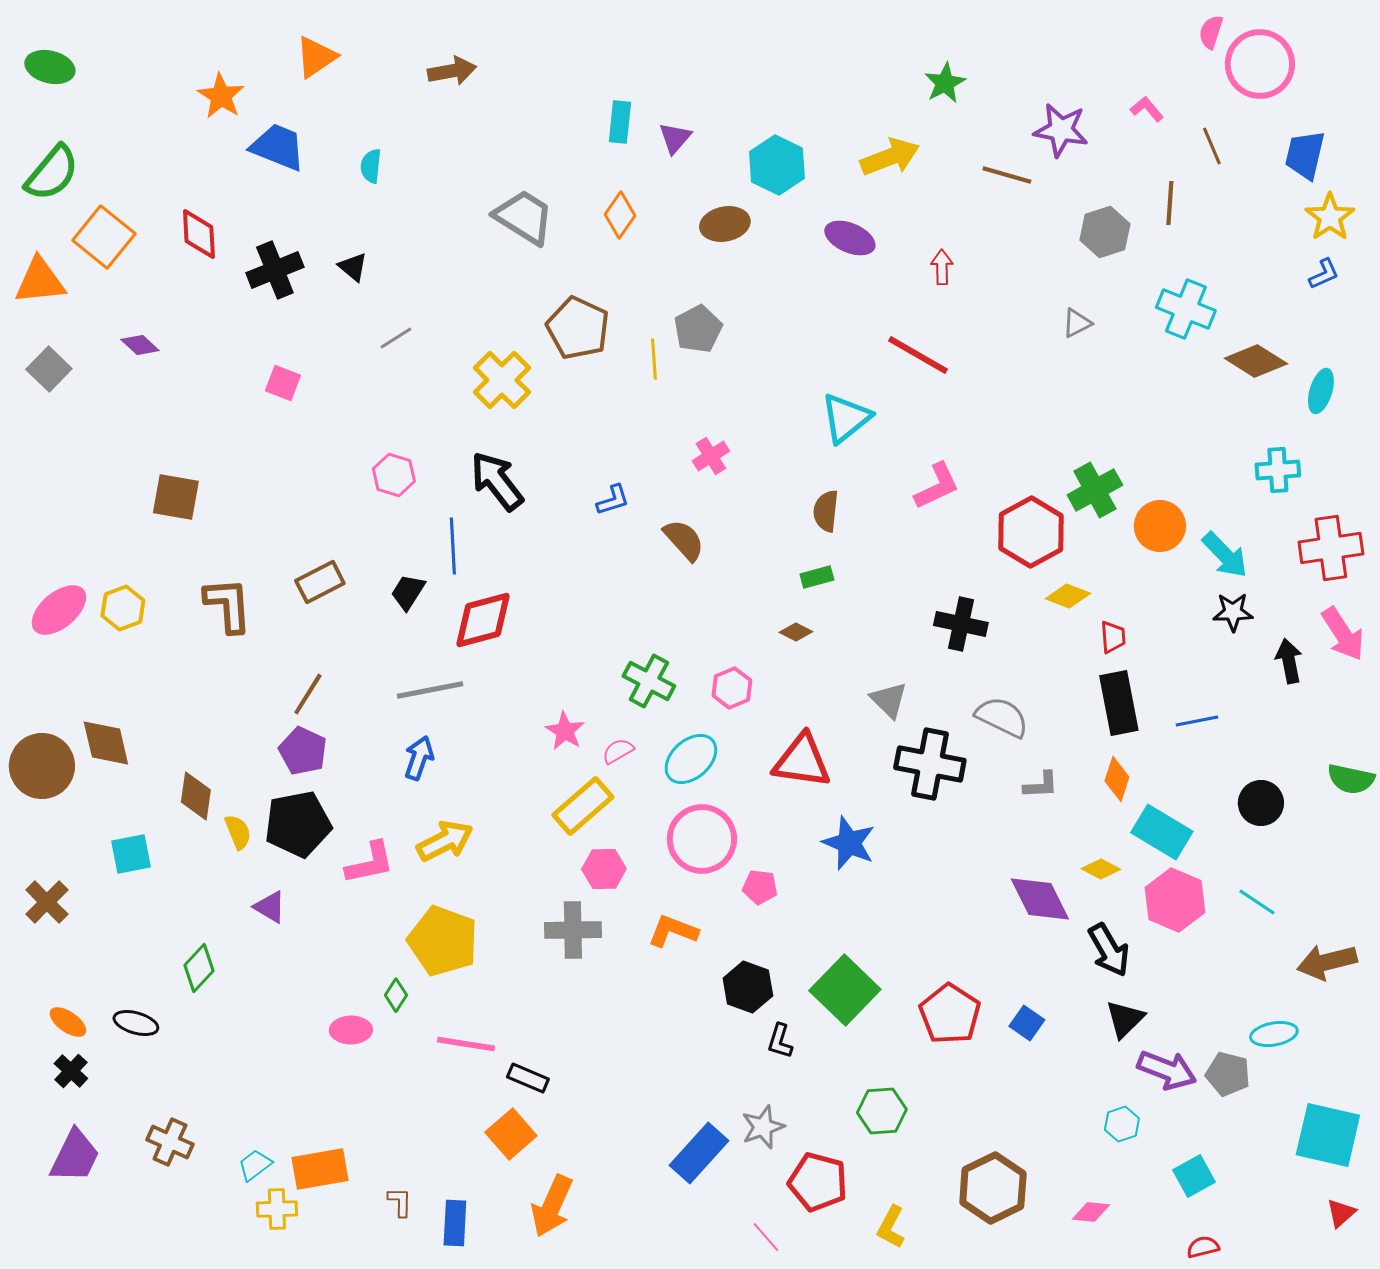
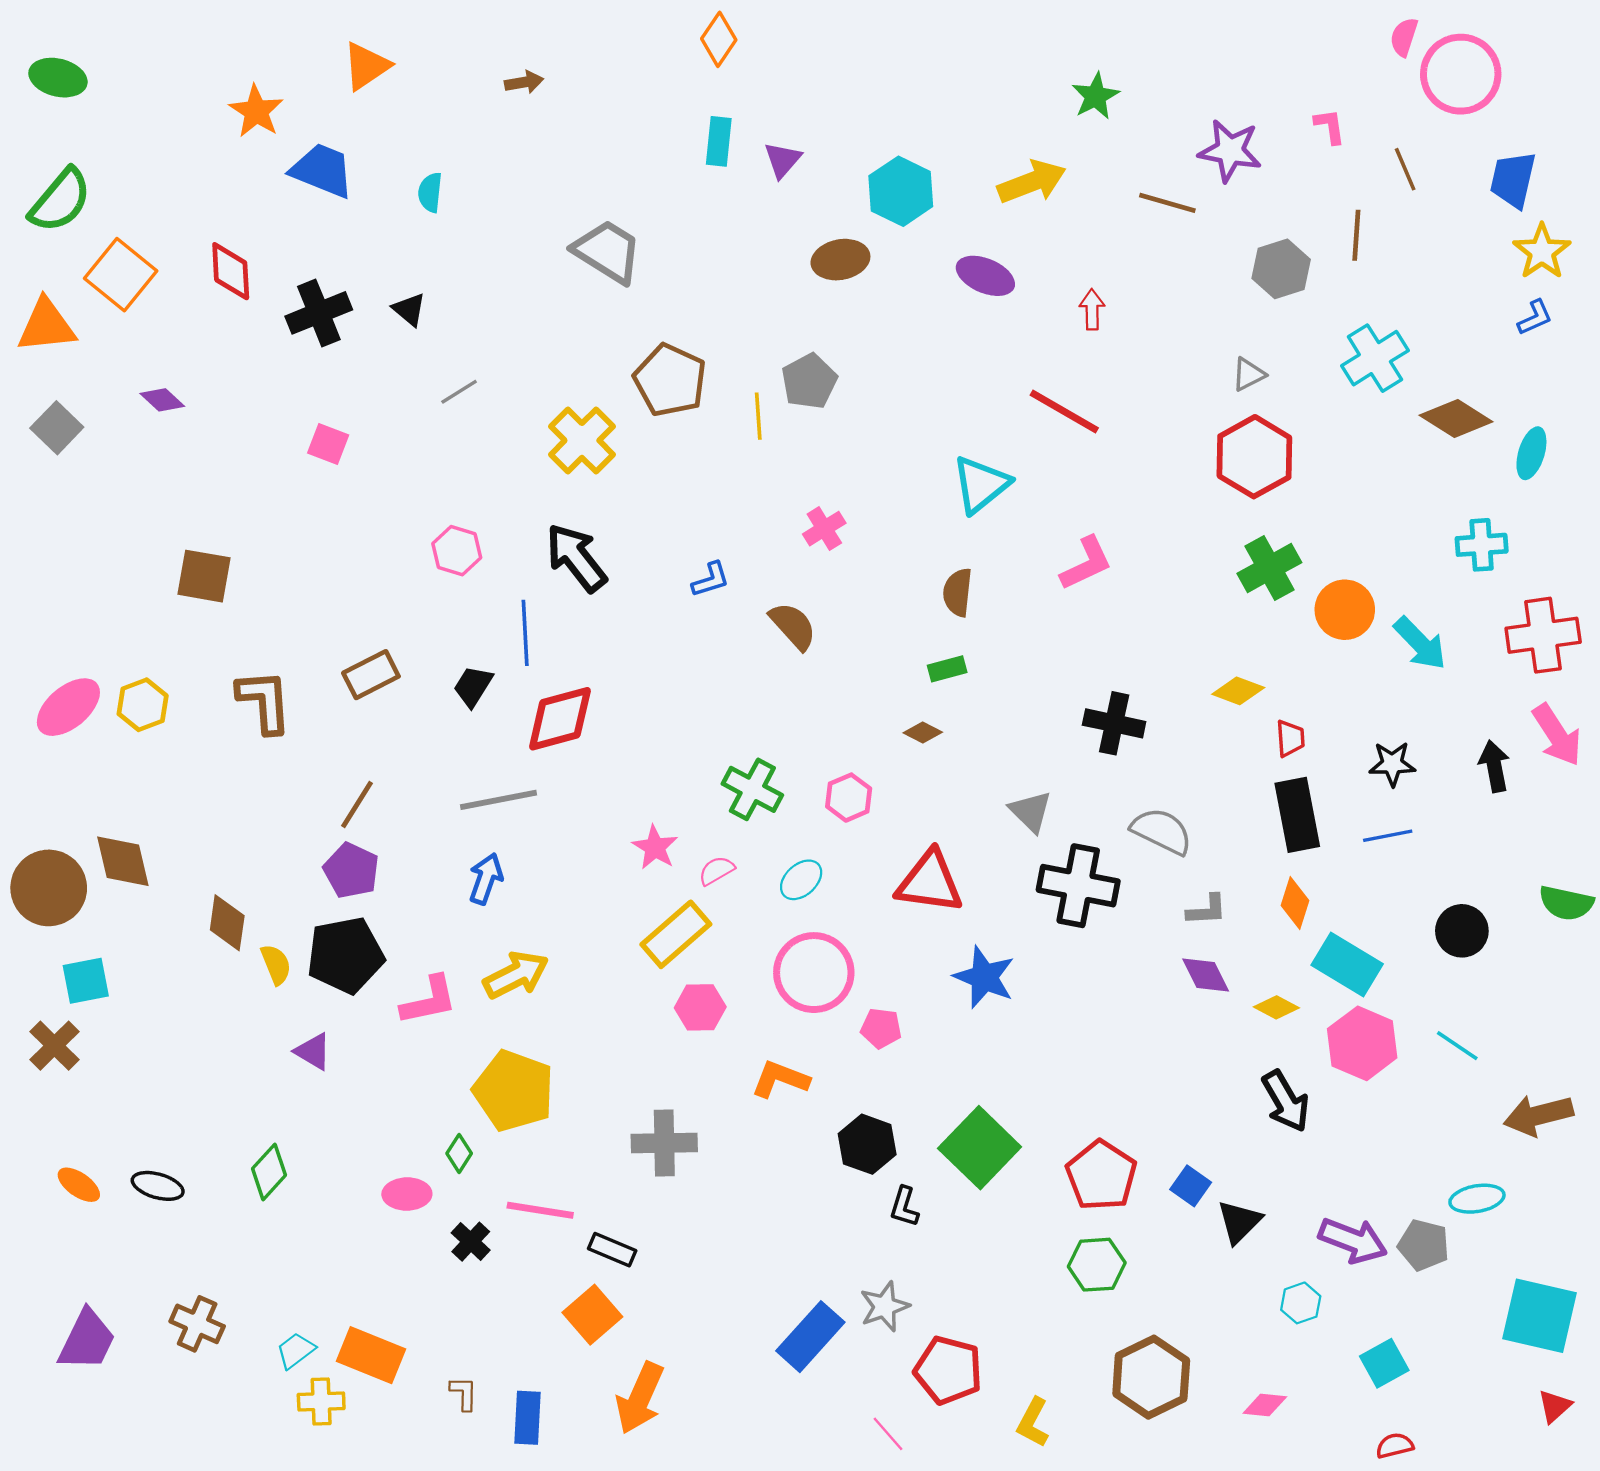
brown arrow: (452, 71) -> (524, 82), size x0.7
pink L-shape: (1147, 109) -> (1330, 126), turned 32
orange diamond: (620, 215) -> (719, 39), moved
cyan cross: (1186, 309) -> (1375, 358), turned 36
red hexagon: (1031, 532) -> (1254, 457), moved
black star: (1233, 612) -> (1392, 764), moved
cyan ellipse: (691, 759) -> (801, 880), size x0.7
cyan square: (131, 854) -> (86, 981), moved
purple diamond: (1040, 899) -> (1206, 975), moved, size x0.7
gray cross: (573, 930) -> (664, 1143), moved
green diamond: (199, 968) -> (269, 1172), moved
black triangle: (1125, 1019) -> (1239, 1222), moved
black cross: (71, 1071) -> (471, 1242), moved
green hexagon: (882, 1111) -> (1097, 1265), moved
orange rectangle: (320, 1169) -> (371, 1355), turned 32

